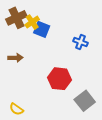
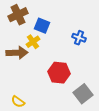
yellow cross: (32, 22) -> (33, 42), moved
brown arrow: (15, 58) -> (17, 53), size x1.5

